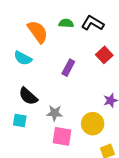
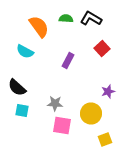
black semicircle: (28, 96) -> (17, 88), moved

